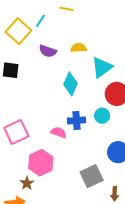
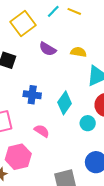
cyan line: (40, 21) -> (53, 11), moved
cyan diamond: (70, 84) -> (65, 103), moved
blue cross: (76, 120) -> (32, 95), moved

